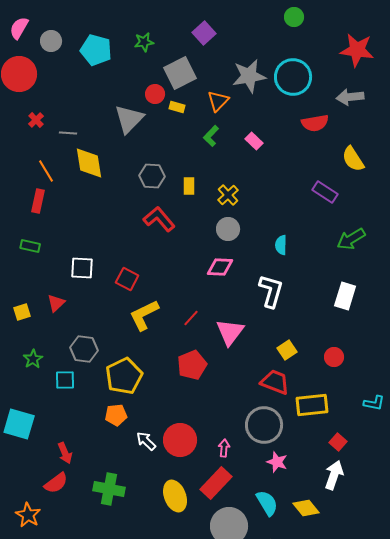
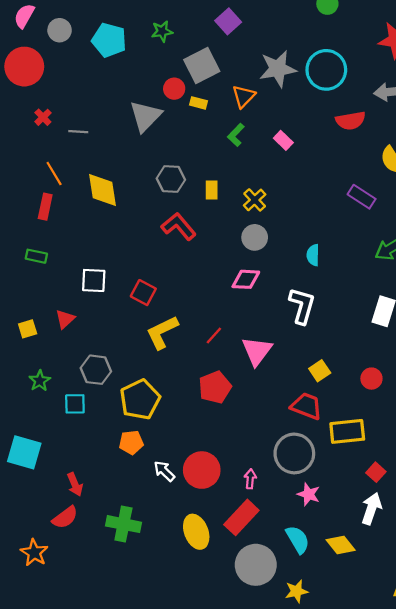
yellow diamond: (89, 163) -> (103, 190), moved

